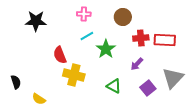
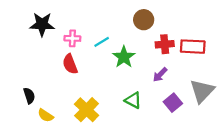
pink cross: (84, 14) -> (72, 38), moved
yellow cross: (74, 75) -> (86, 110), moved, turned 30
black semicircle: (16, 82) -> (29, 96), moved

